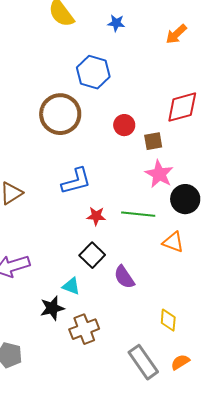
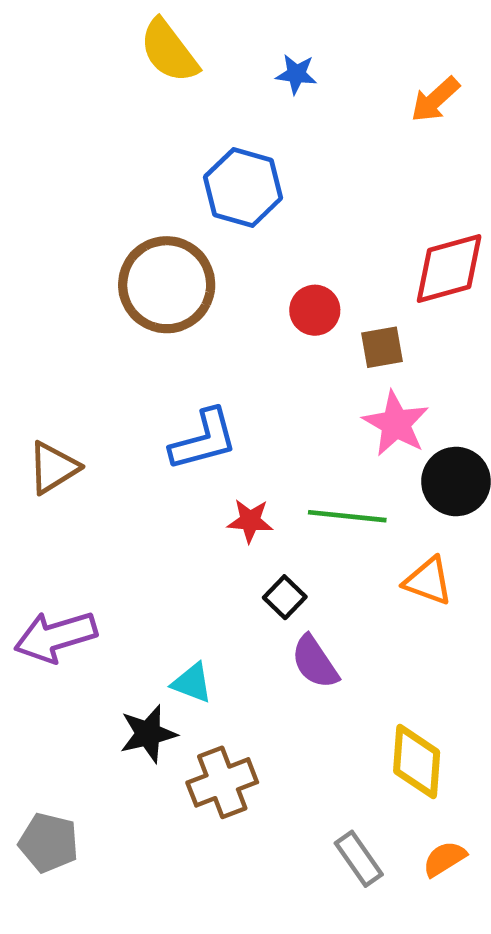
black square: (92, 255) -> (285, 597), moved, size x0.7
yellow diamond: (168, 320) -> (417, 762), size x1.4
gray rectangle: (143, 362) -> (359, 859), size x0.7

